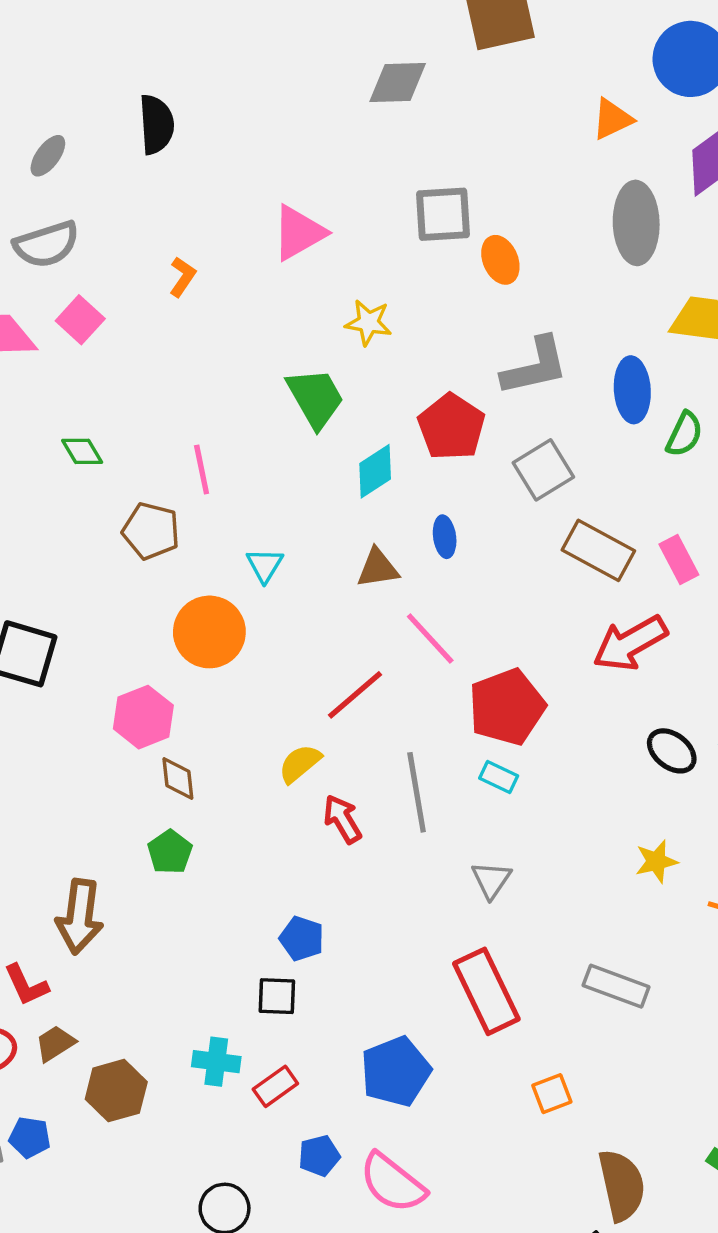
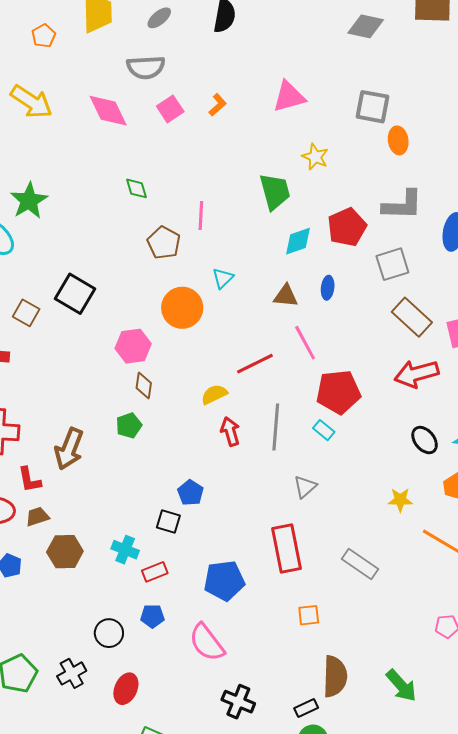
pink square: (80, 320) -> (170, 109), moved
blue pentagon: (319, 1156) -> (152, 616), moved

